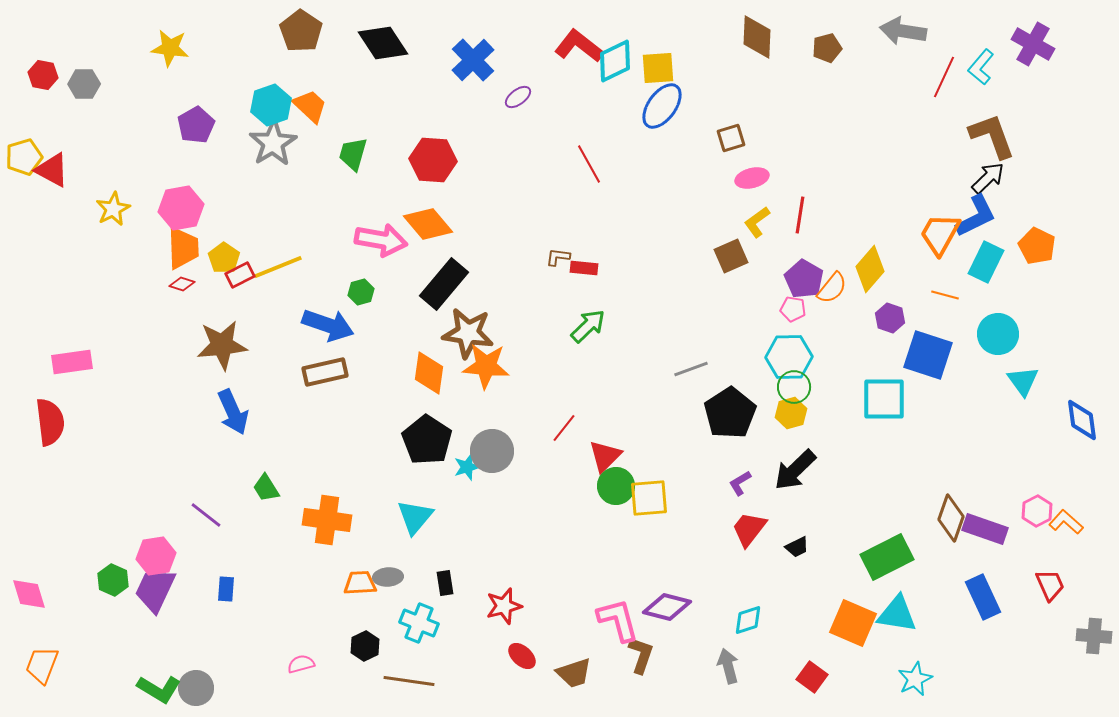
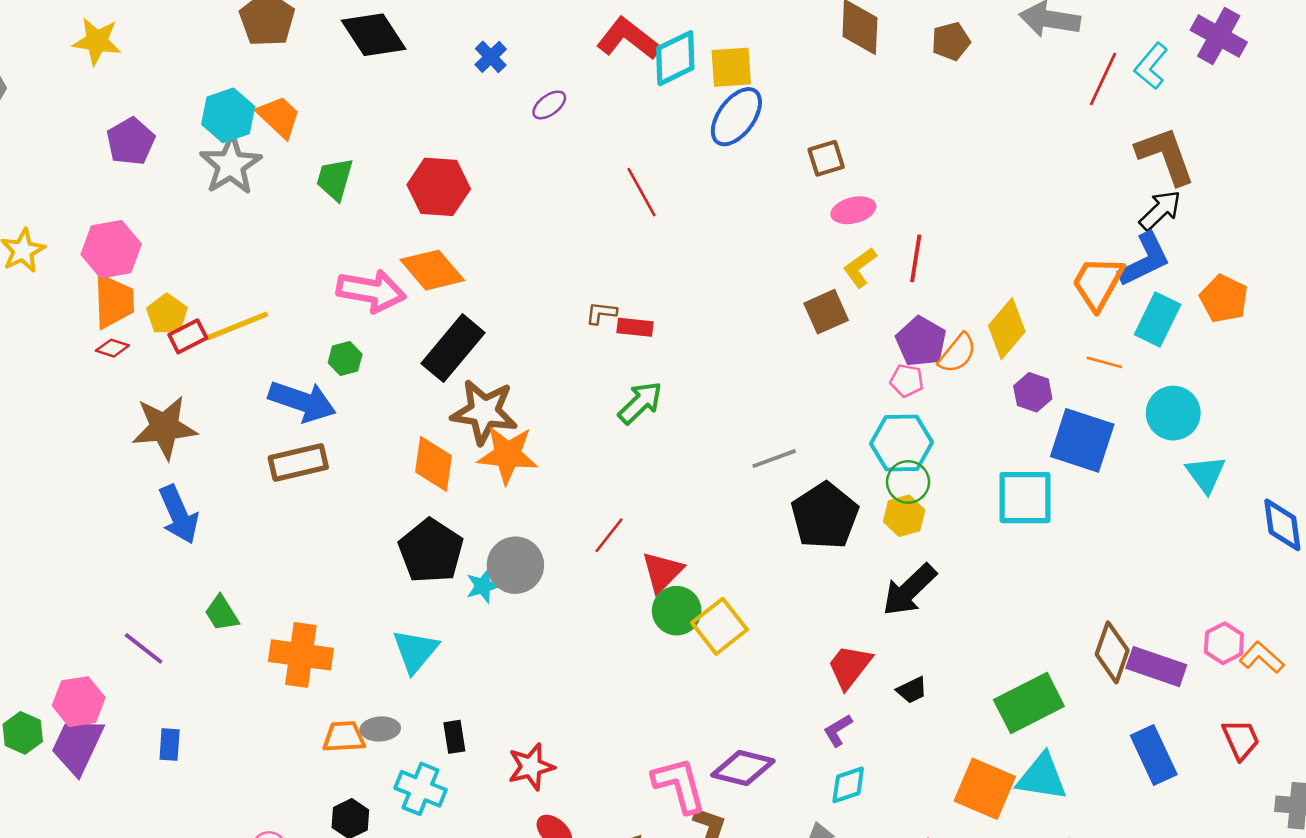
blue cross: (473, 60) -> (491, 57), size x0.6
purple L-shape: (740, 483) -> (838, 730), moved
yellow square: (649, 498) -> (720, 626), turned -33

